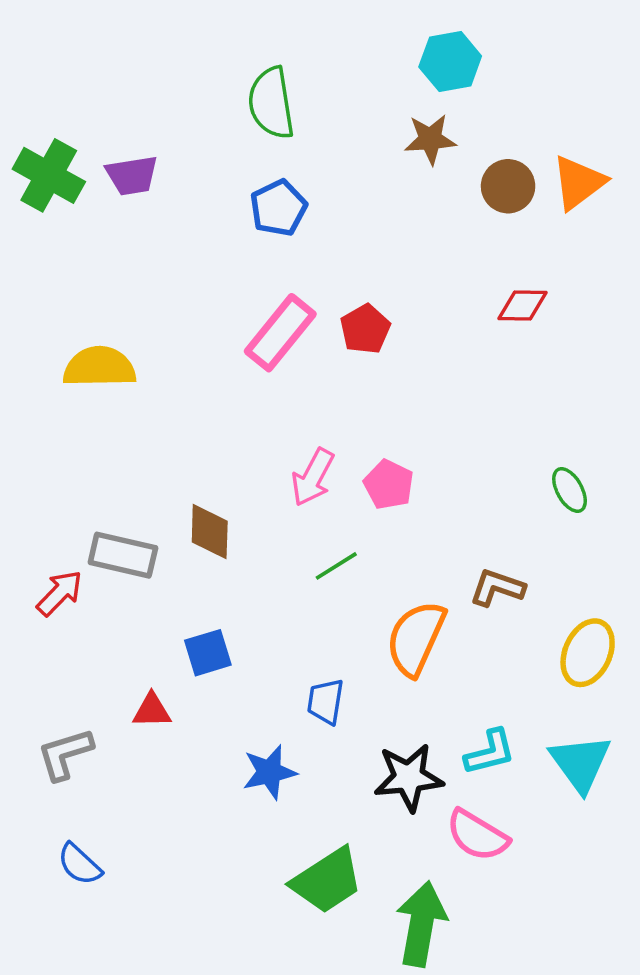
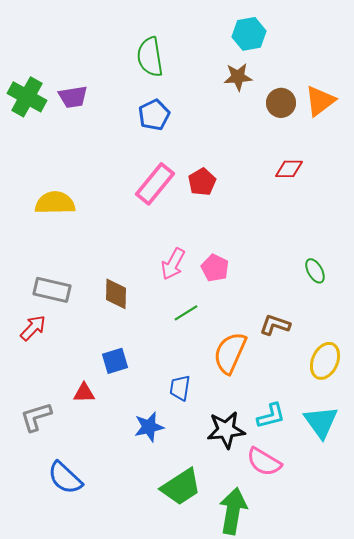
gray rectangle: (123, 555) -> (52, 290), moved
blue semicircle: (80, 864) -> (65, 478), moved, size x1.4

